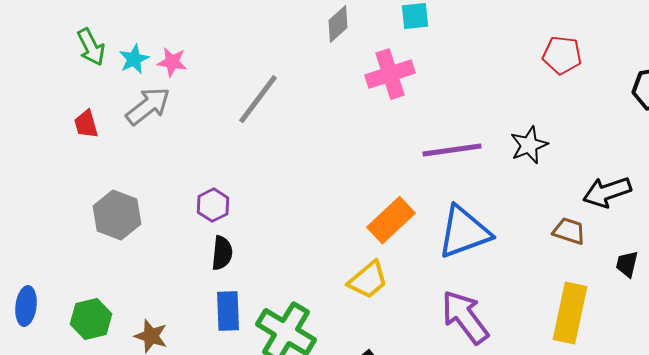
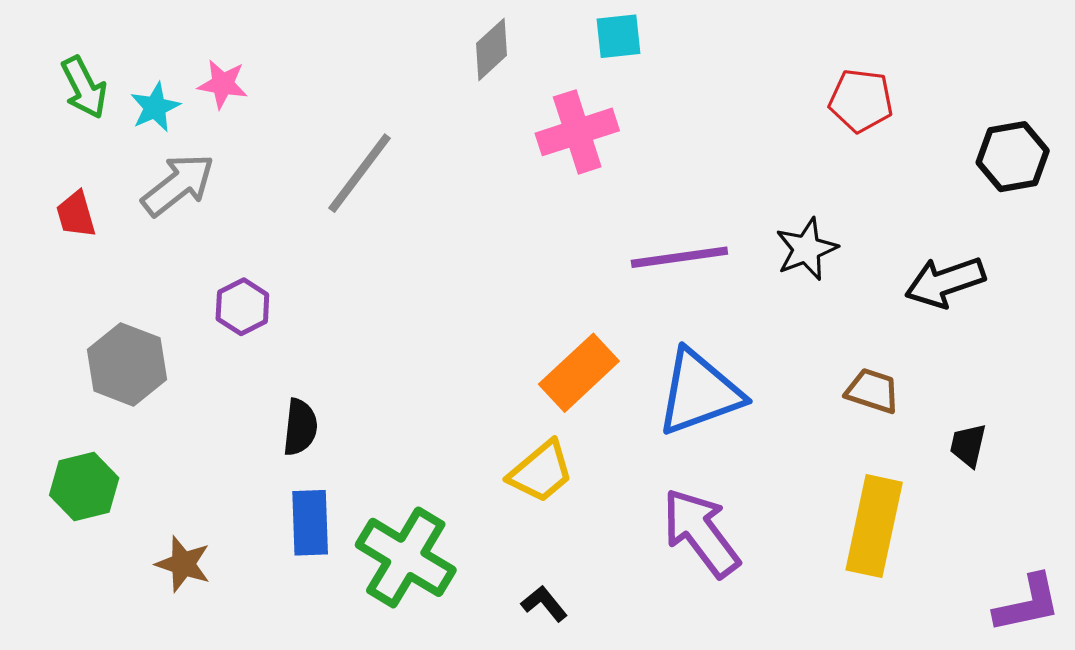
pink star: (172, 62) -> (223, 84), moved
black arrow: (607, 192) -> (945, 282), moved
purple hexagon: (213, 205) -> (242, 307), moved
green hexagon: (91, 319) -> (84, 487), moved

